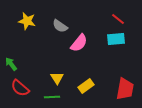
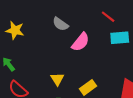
red line: (118, 19) -> (108, 17), moved
yellow star: (27, 21) -> (15, 30), moved

